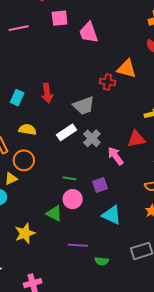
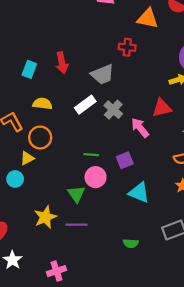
orange triangle: (127, 69) -> (148, 18), moved
green triangle: (54, 213) -> (76, 194), turned 30
purple line: (78, 245) -> (77, 225), moved

